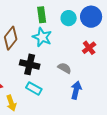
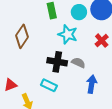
cyan star: (42, 37) -> (68, 34), moved
black cross: (30, 64) -> (57, 62), moved

